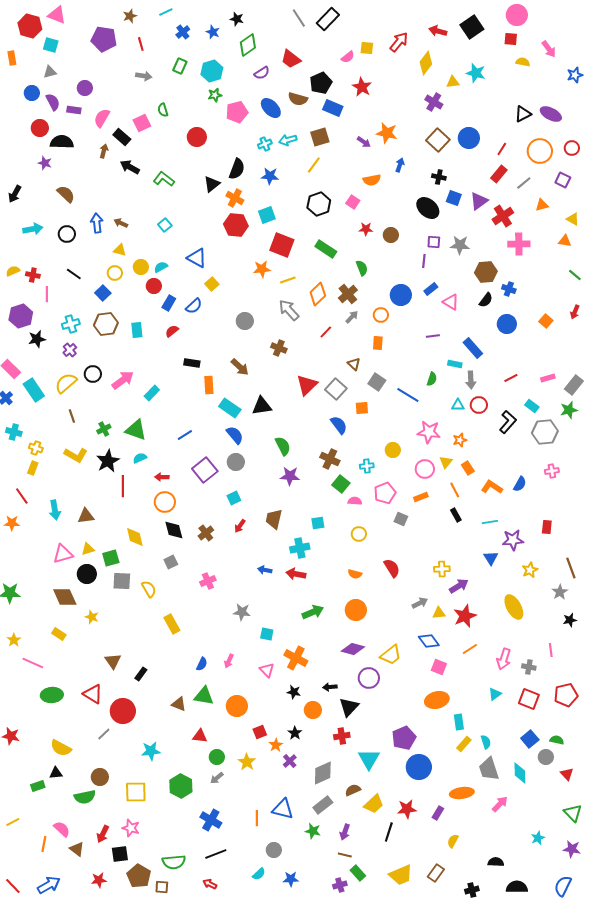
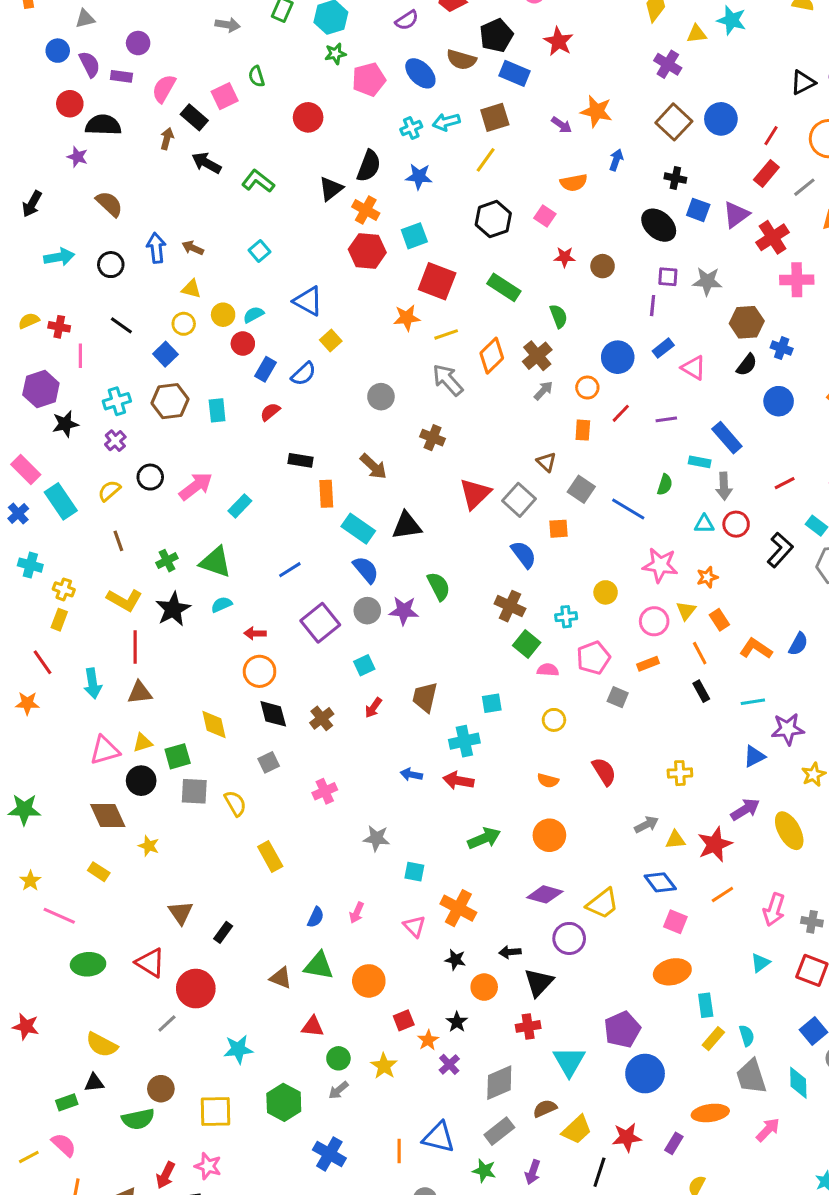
red line: (326, 332) -> (621, 413), moved
yellow semicircle: (66, 383) -> (109, 491), size x0.7
purple star: (290, 476) -> (404, 611), moved
red line: (123, 486) -> (135, 647), moved
blue triangle: (491, 558) -> (754, 756), turned 35
purple arrow: (459, 586) -> (745, 809), moved
pink semicircle: (62, 829) -> (64, 1145), moved

